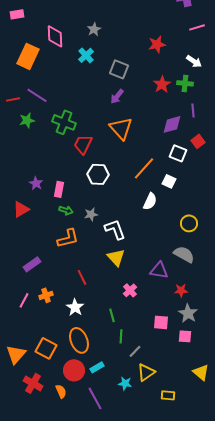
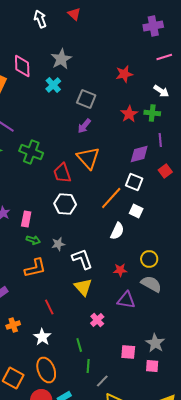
gray star: (94, 29) -> (61, 59), size x1.5
red trapezoid: (83, 144) -> (62, 173), moved, turned -45
white square: (178, 153) -> (134, 182), moved
yellow circle: (189, 223) -> (149, 259), moved
red star: (181, 290) -> (120, 270), moved

